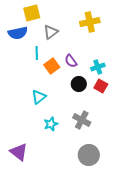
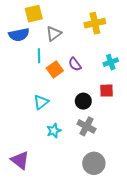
cyan cross: (98, 67) -> (111, 62), moved
black circle: (79, 84) -> (83, 101), moved
red square: (101, 86) -> (106, 91), turned -32

